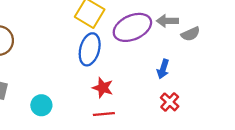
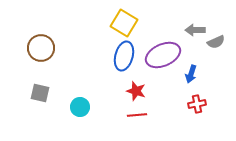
purple ellipse: (132, 27) -> (163, 55), moved
red cross: (170, 102) -> (197, 104), turned 36

